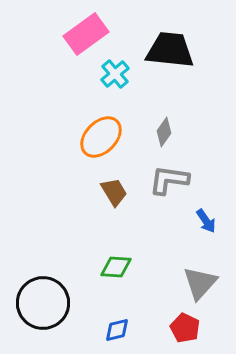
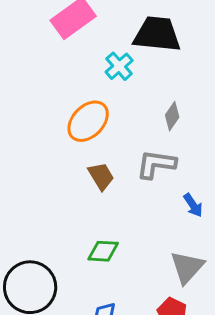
cyan cross: (115, 74) -> (119, 66), moved
gray diamond: (164, 132) -> (172, 116), moved

